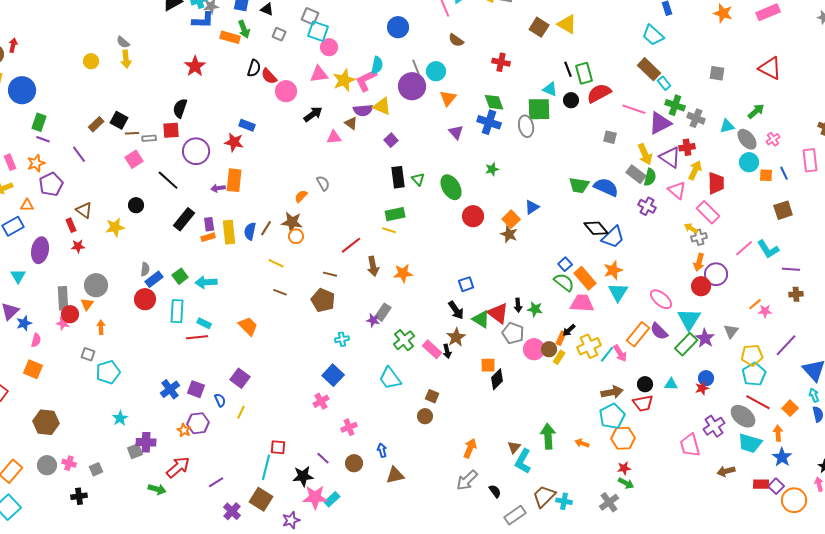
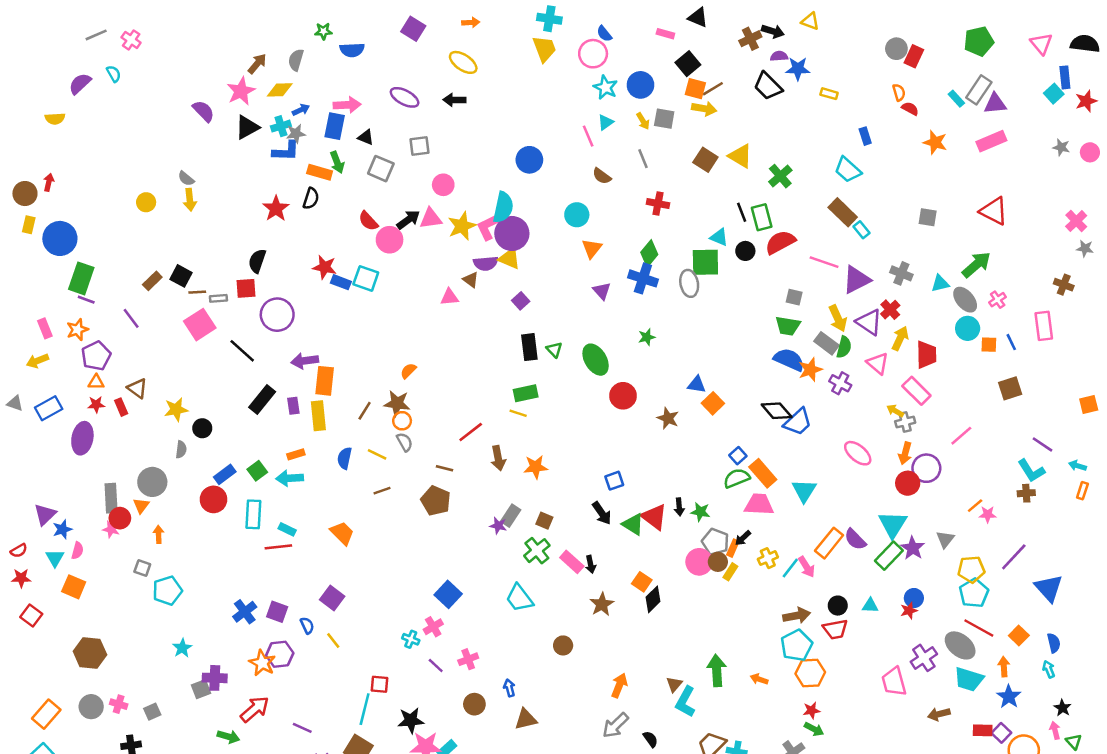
gray square: (310, 16) -> (419, 146), turned -30
cyan square: (318, 31) -> (366, 278), moved
gray square: (279, 34) -> (381, 169), size x1.5
cyan semicircle: (377, 65) -> (503, 207), size x1.4
gray line: (416, 67) -> (643, 159), moved
black semicircle: (254, 68) -> (311, 199), moved
purple circle: (412, 86) -> (512, 233), moved
green diamond: (494, 102) -> (649, 253), turned 60
green cross: (675, 105) -> (780, 176), moved, turned 30
green arrow: (756, 111) -> (976, 265), size x1.4
black arrow: (313, 114) -> (408, 220), moved
green rectangle: (39, 122) -> (81, 278), size x1.4
red star: (234, 142) -> (325, 267), moved
red cross: (687, 147) -> (890, 310), turned -35
pink square: (134, 159) -> (200, 325), size x1.4
orange rectangle: (234, 180) -> (325, 381), moved
gray semicircle: (323, 183) -> (405, 442), moved
green trapezoid: (579, 185) -> (788, 326), moved
purple arrow: (218, 188) -> (305, 361), size x1.5
orange triangle: (27, 205) -> (96, 382), moved
black circle: (136, 205) -> (202, 428), moved
blue triangle: (532, 207) -> (697, 385), turned 42
orange square: (511, 219) -> (713, 403), moved
blue semicircle: (250, 231) -> (345, 458), moved
orange rectangle: (208, 237) -> (296, 454), moved
red star: (78, 246) -> (96, 405), moved
cyan L-shape: (768, 249) -> (1031, 471), moved
gray semicircle: (145, 269) -> (181, 449), moved
purple line: (791, 269) -> (1042, 444), moved, turned 30
orange star: (613, 270) -> (810, 370), moved
cyan triangle: (18, 276) -> (55, 558), moved
green semicircle: (564, 282) -> (737, 478), turned -60
brown line: (280, 292) -> (382, 491), turned -40
pink ellipse: (661, 299) -> (858, 453), moved
gray pentagon: (513, 333) -> (715, 542), moved
brown star: (456, 337) -> (602, 604), moved
cyan cross: (342, 339) -> (411, 639), moved, turned 32
yellow cross: (589, 346) -> (768, 558), size x0.7
orange square: (488, 365) -> (642, 582), turned 35
cyan arrow: (814, 395) -> (1049, 669), moved
brown square: (432, 396) -> (544, 521), moved
yellow line: (241, 412) -> (333, 640), turned -64
orange star: (184, 430) -> (262, 663), size x1.5
purple line: (323, 458) -> (436, 665), moved
purple line: (216, 482) -> (302, 728), turned 56

